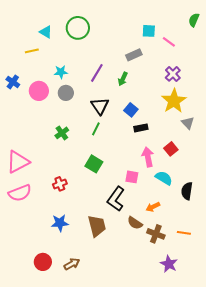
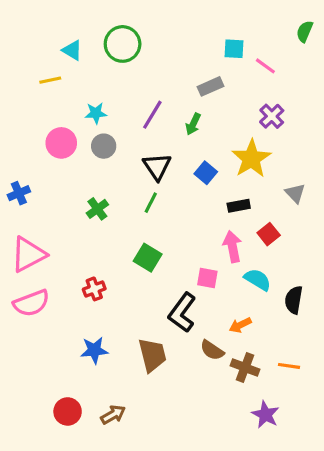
blue cross: (13, 82) -> (19, 193), moved, turned 32
yellow star: (174, 101) -> (251, 159), moved
black rectangle: (141, 128) -> (239, 206), moved

